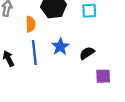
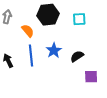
orange semicircle: (31, 24) -> (28, 31), turned -40

